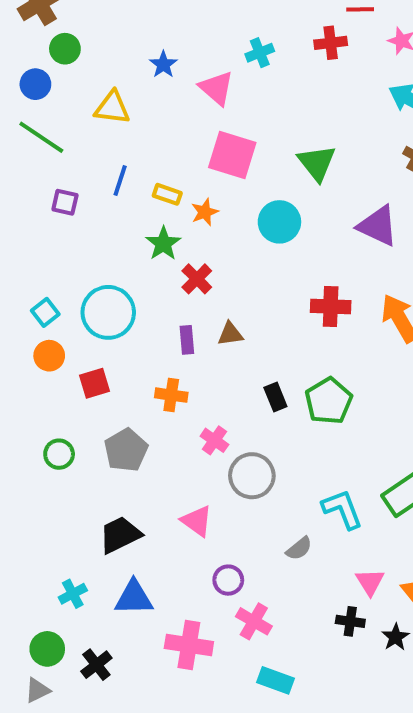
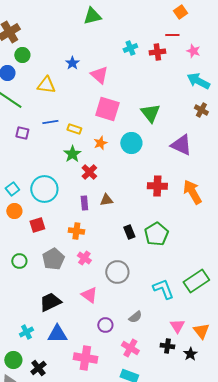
cyan cross: (260, 53) -> (130, 48), moved
blue line: (120, 181) -> (50, 122), turned 63
orange star: (205, 212) -> (100, 143), moved
pink cross: (214, 440) -> (84, 258), moved
gray semicircle: (299, 549) -> (135, 317), moved
pink cross: (254, 621) -> (130, 348), moved

